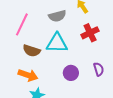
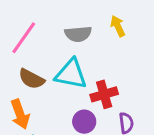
red cross: (90, 33) -> (104, 94), moved
orange arrow: (28, 75) -> (20, 114), turned 42

